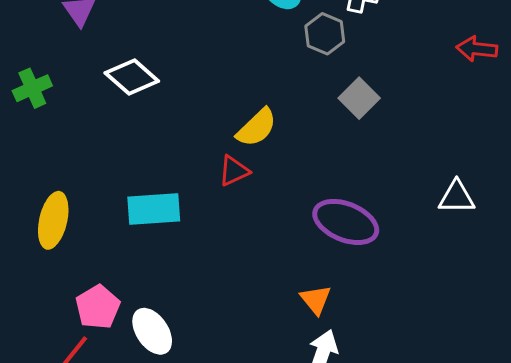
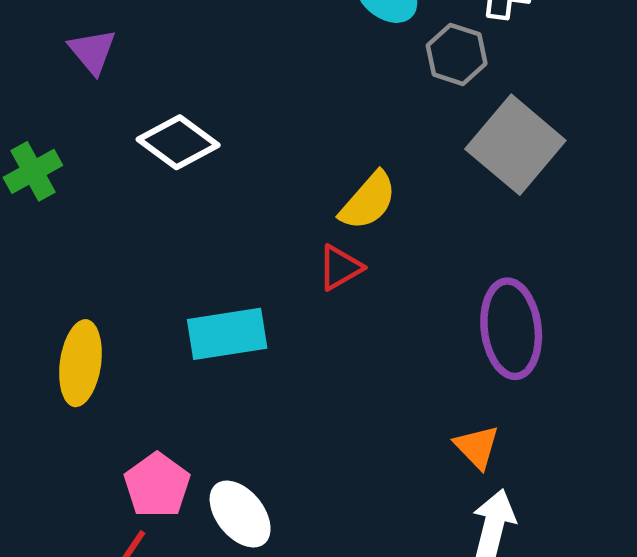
gray square: (359, 98) -> (515, 145), size x1.6
purple ellipse: (346, 222) -> (511, 329), turned 66

